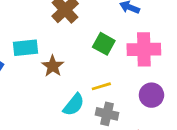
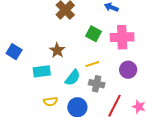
cyan rectangle: (25, 48) -> (42, 71), moved

